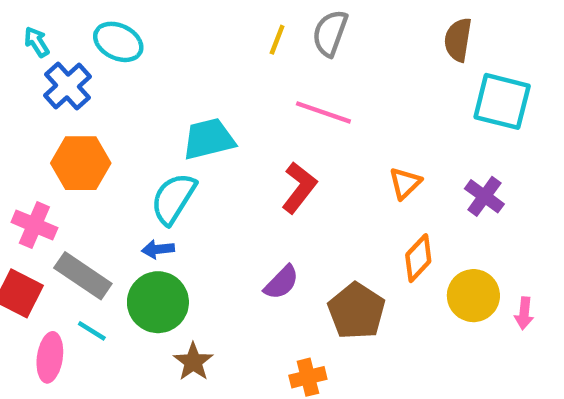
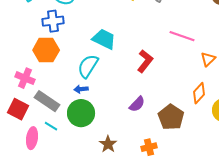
blue cross: (68, 86) -> (53, 21), moved, turned 35
pink line: (323, 112) -> (182, 36), moved
cyan trapezoid: (209, 139) -> (104, 39), turned 40
orange triangle: (405, 183) -> (208, 59), moved
brown star: (193, 362) -> (108, 144), moved

